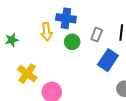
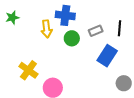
gray rectangle: (97, 35) -> (96, 31), turned 48
green star: (12, 40) -> (12, 18), moved

